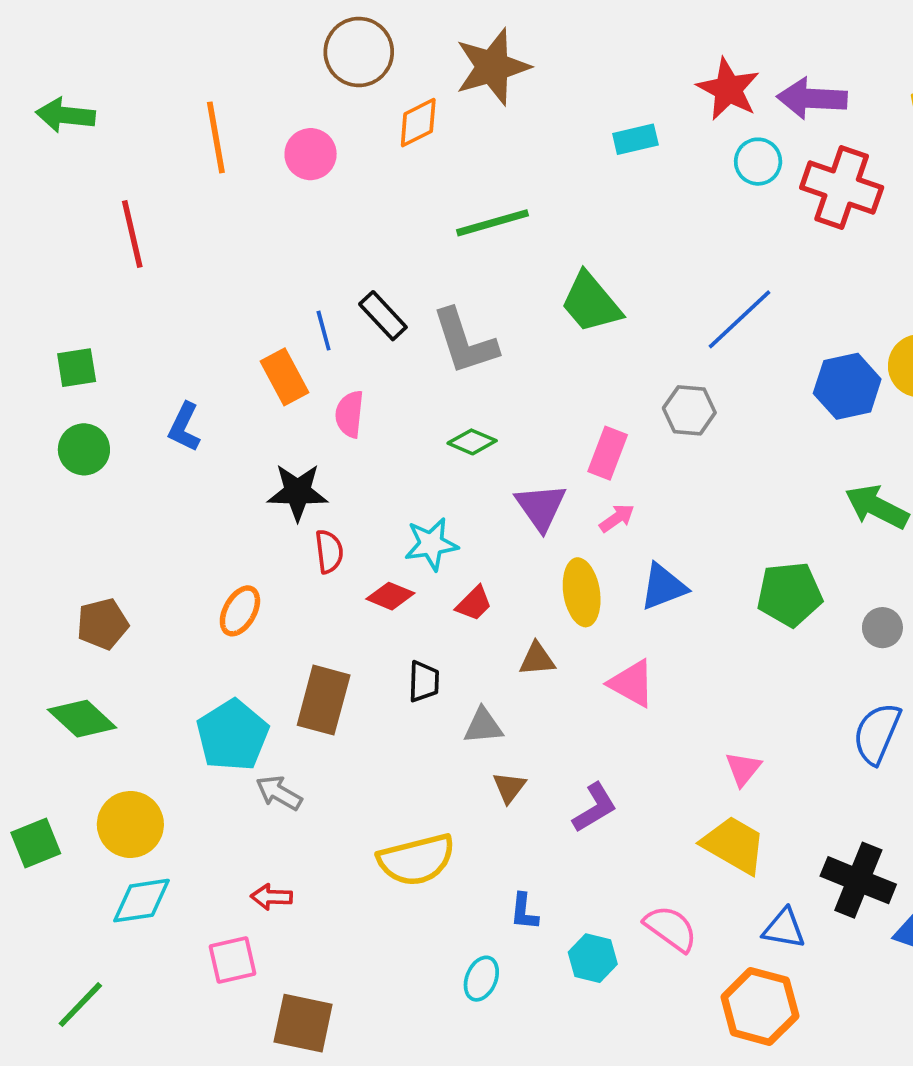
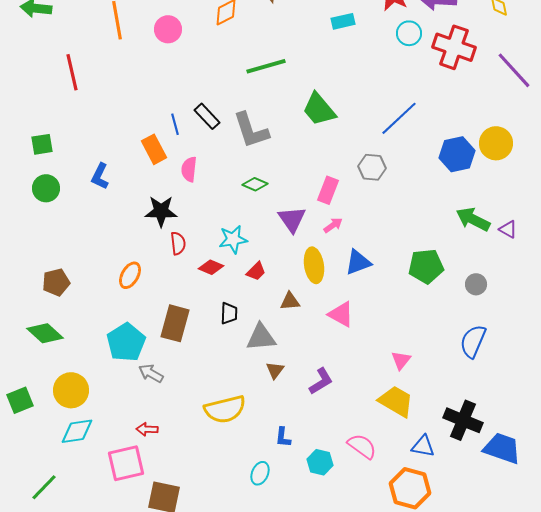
gray triangle: (483, 726) -> (261, 337), size x1.4
pink square: (233, 960) -> (126, 463), size x1.4

